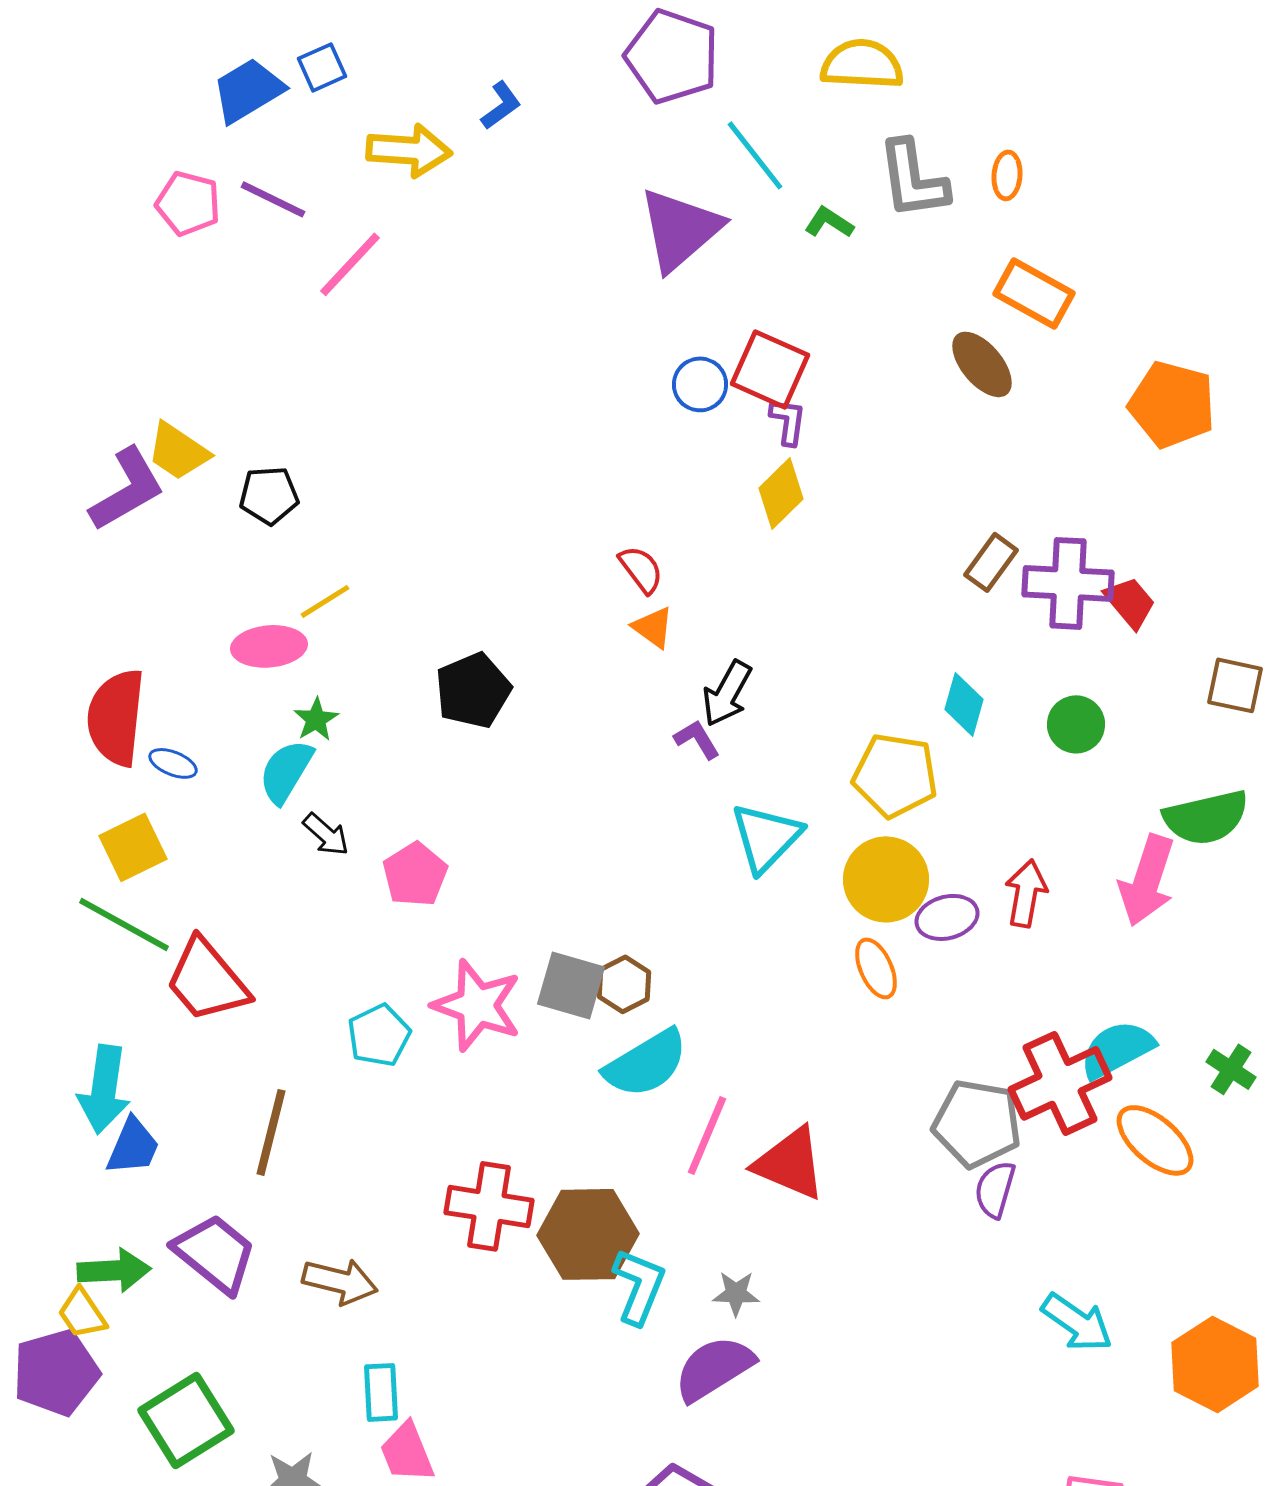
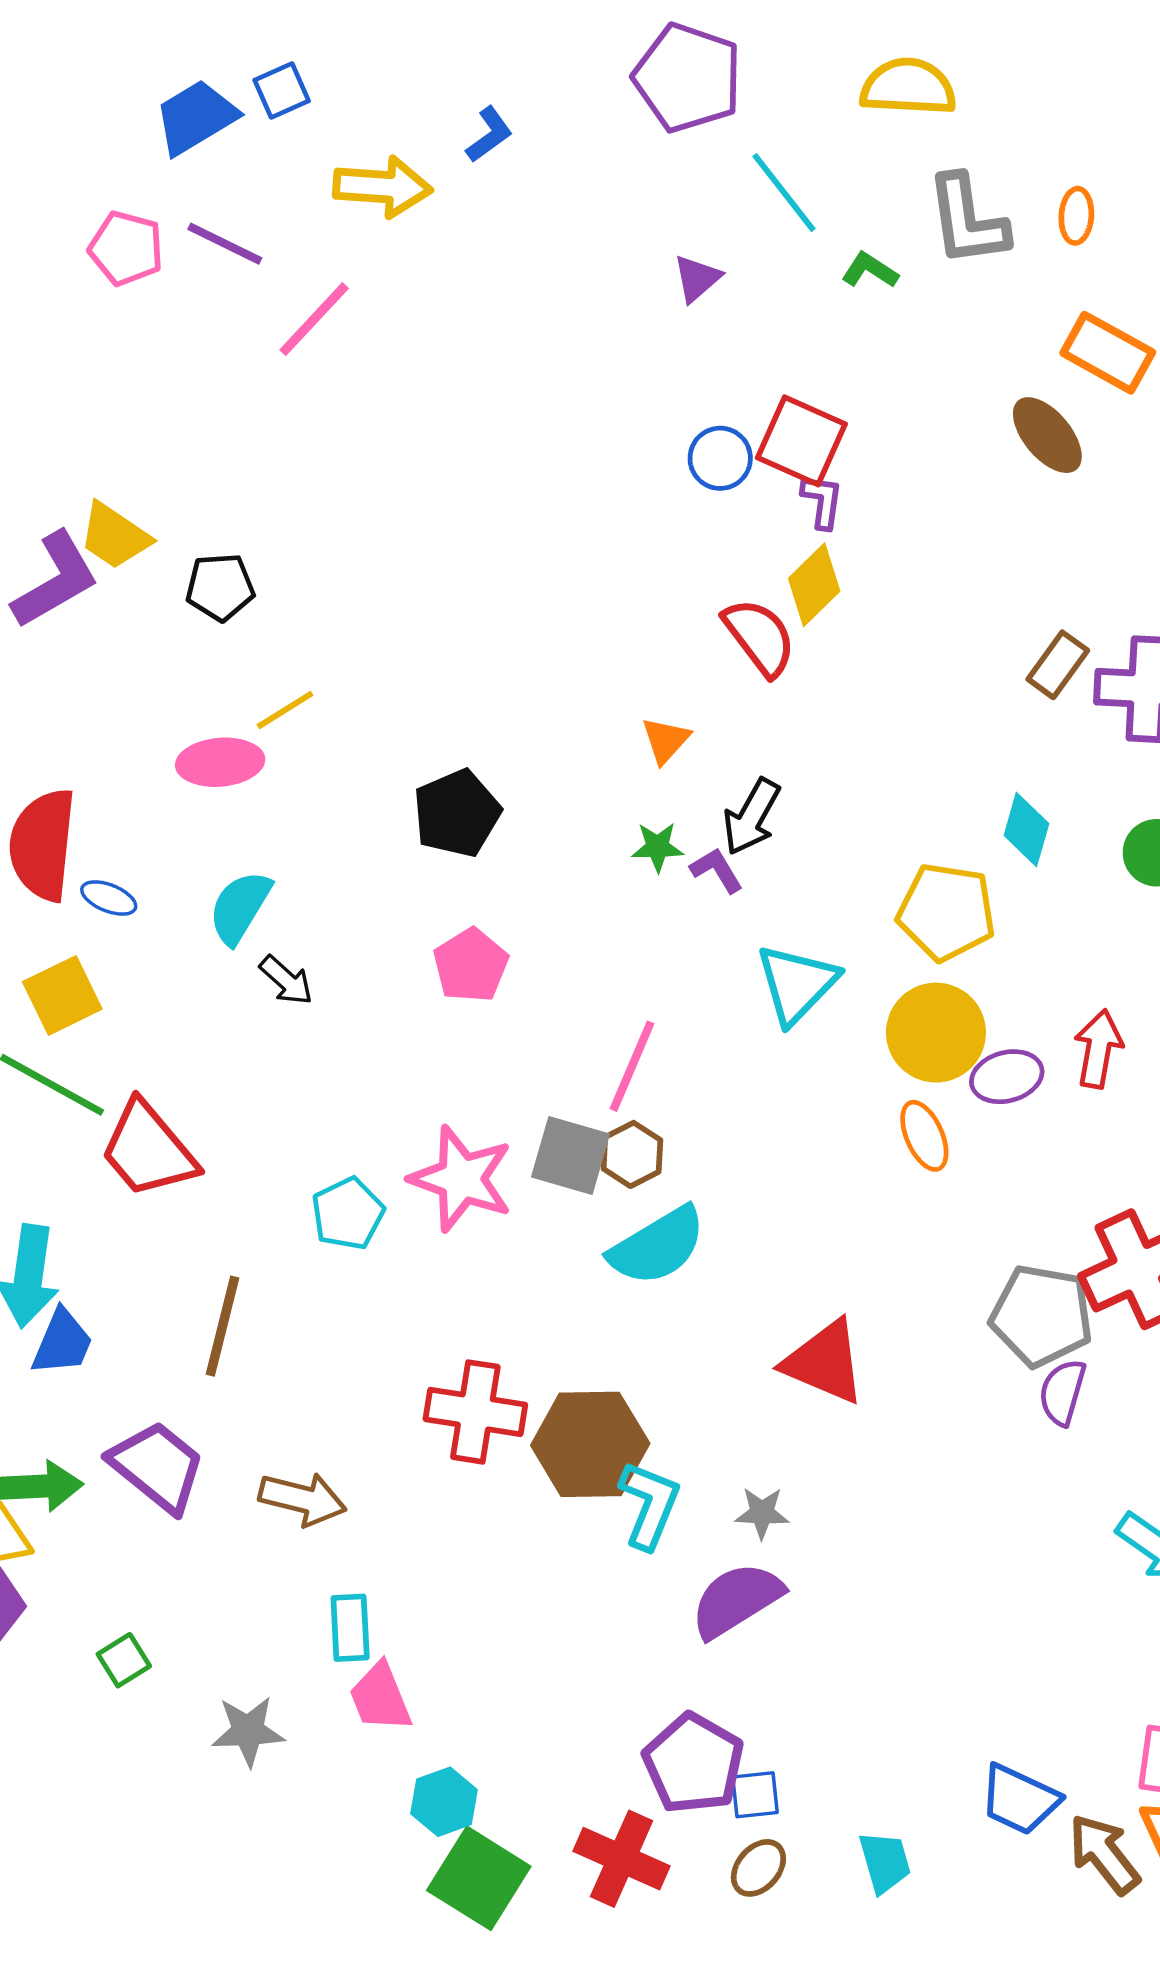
purple triangle: (680, 229) -> (697, 278), size x0.5
red semicircle: (641, 569) -> (760, 637), moved, size x1.4
orange triangle: (653, 627) -> (666, 740), turned 36
green star: (316, 719) -> (658, 847), moved, turned 30
pink pentagon: (415, 874) -> (471, 965), moved
pink line: (707, 1135) -> (632, 1066), moved
green square: (186, 1420) -> (124, 1660), size x0.5

